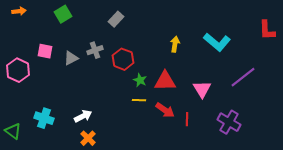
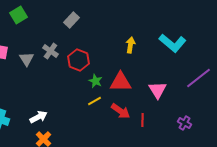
gray cross: (95, 50) -> (50, 51), turned -35
gray triangle: (71, 58) -> (26, 59), turned -35
yellow line: (139, 100) -> (94, 101), turned -32
purple cross: (229, 122) -> (184, 123), size x0.6

